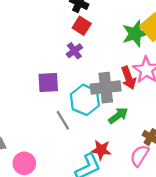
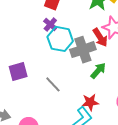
purple square: (48, 83) -> (18, 72), moved
cyan hexagon: (85, 100) -> (60, 39), moved

